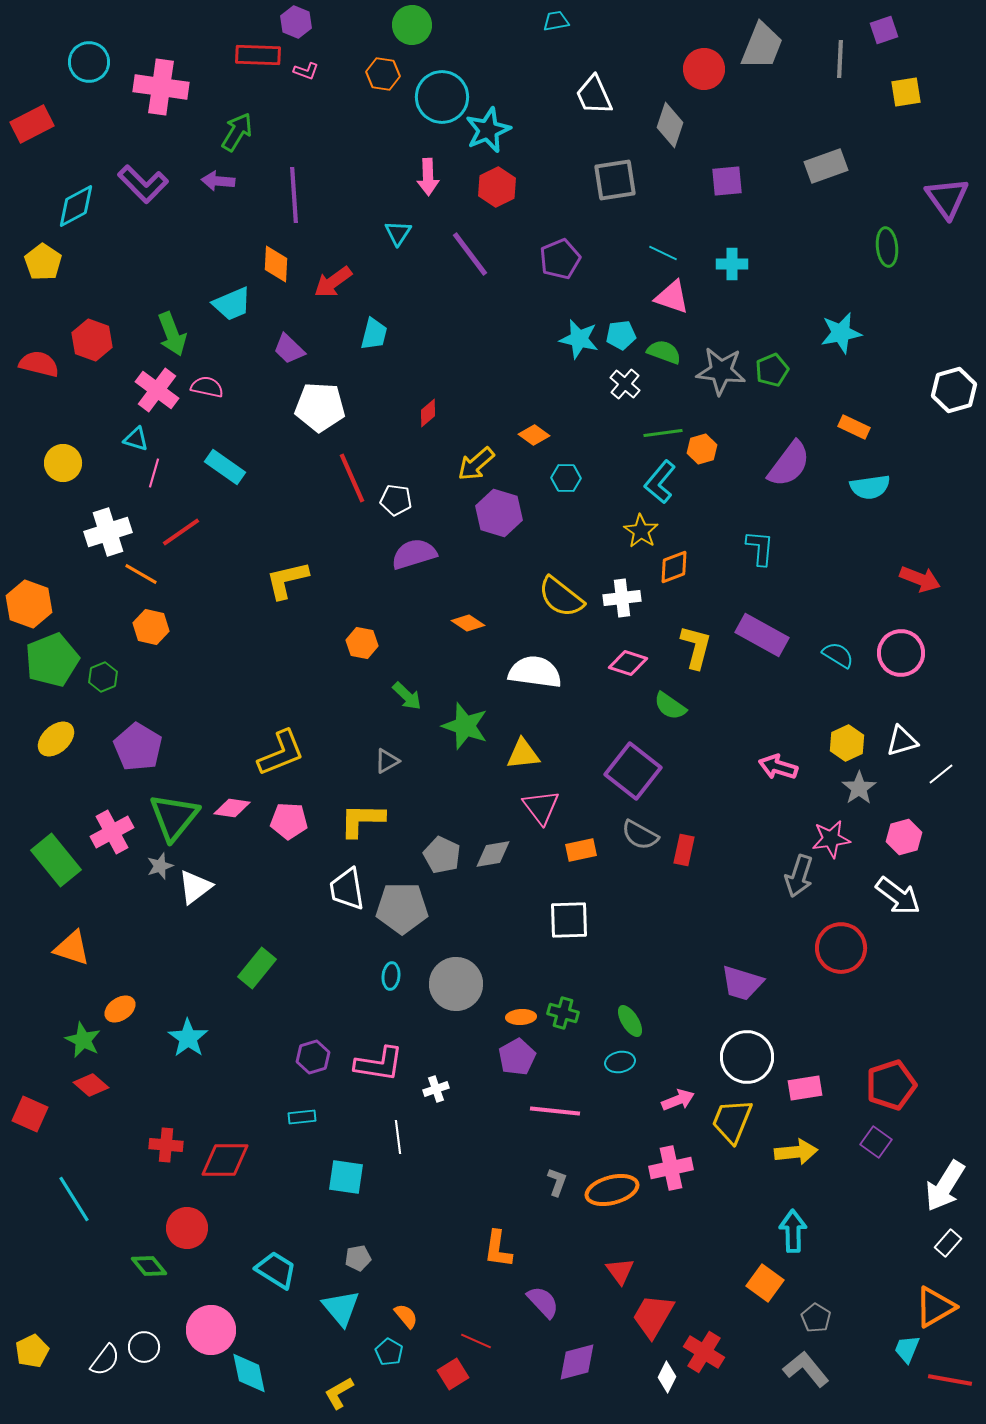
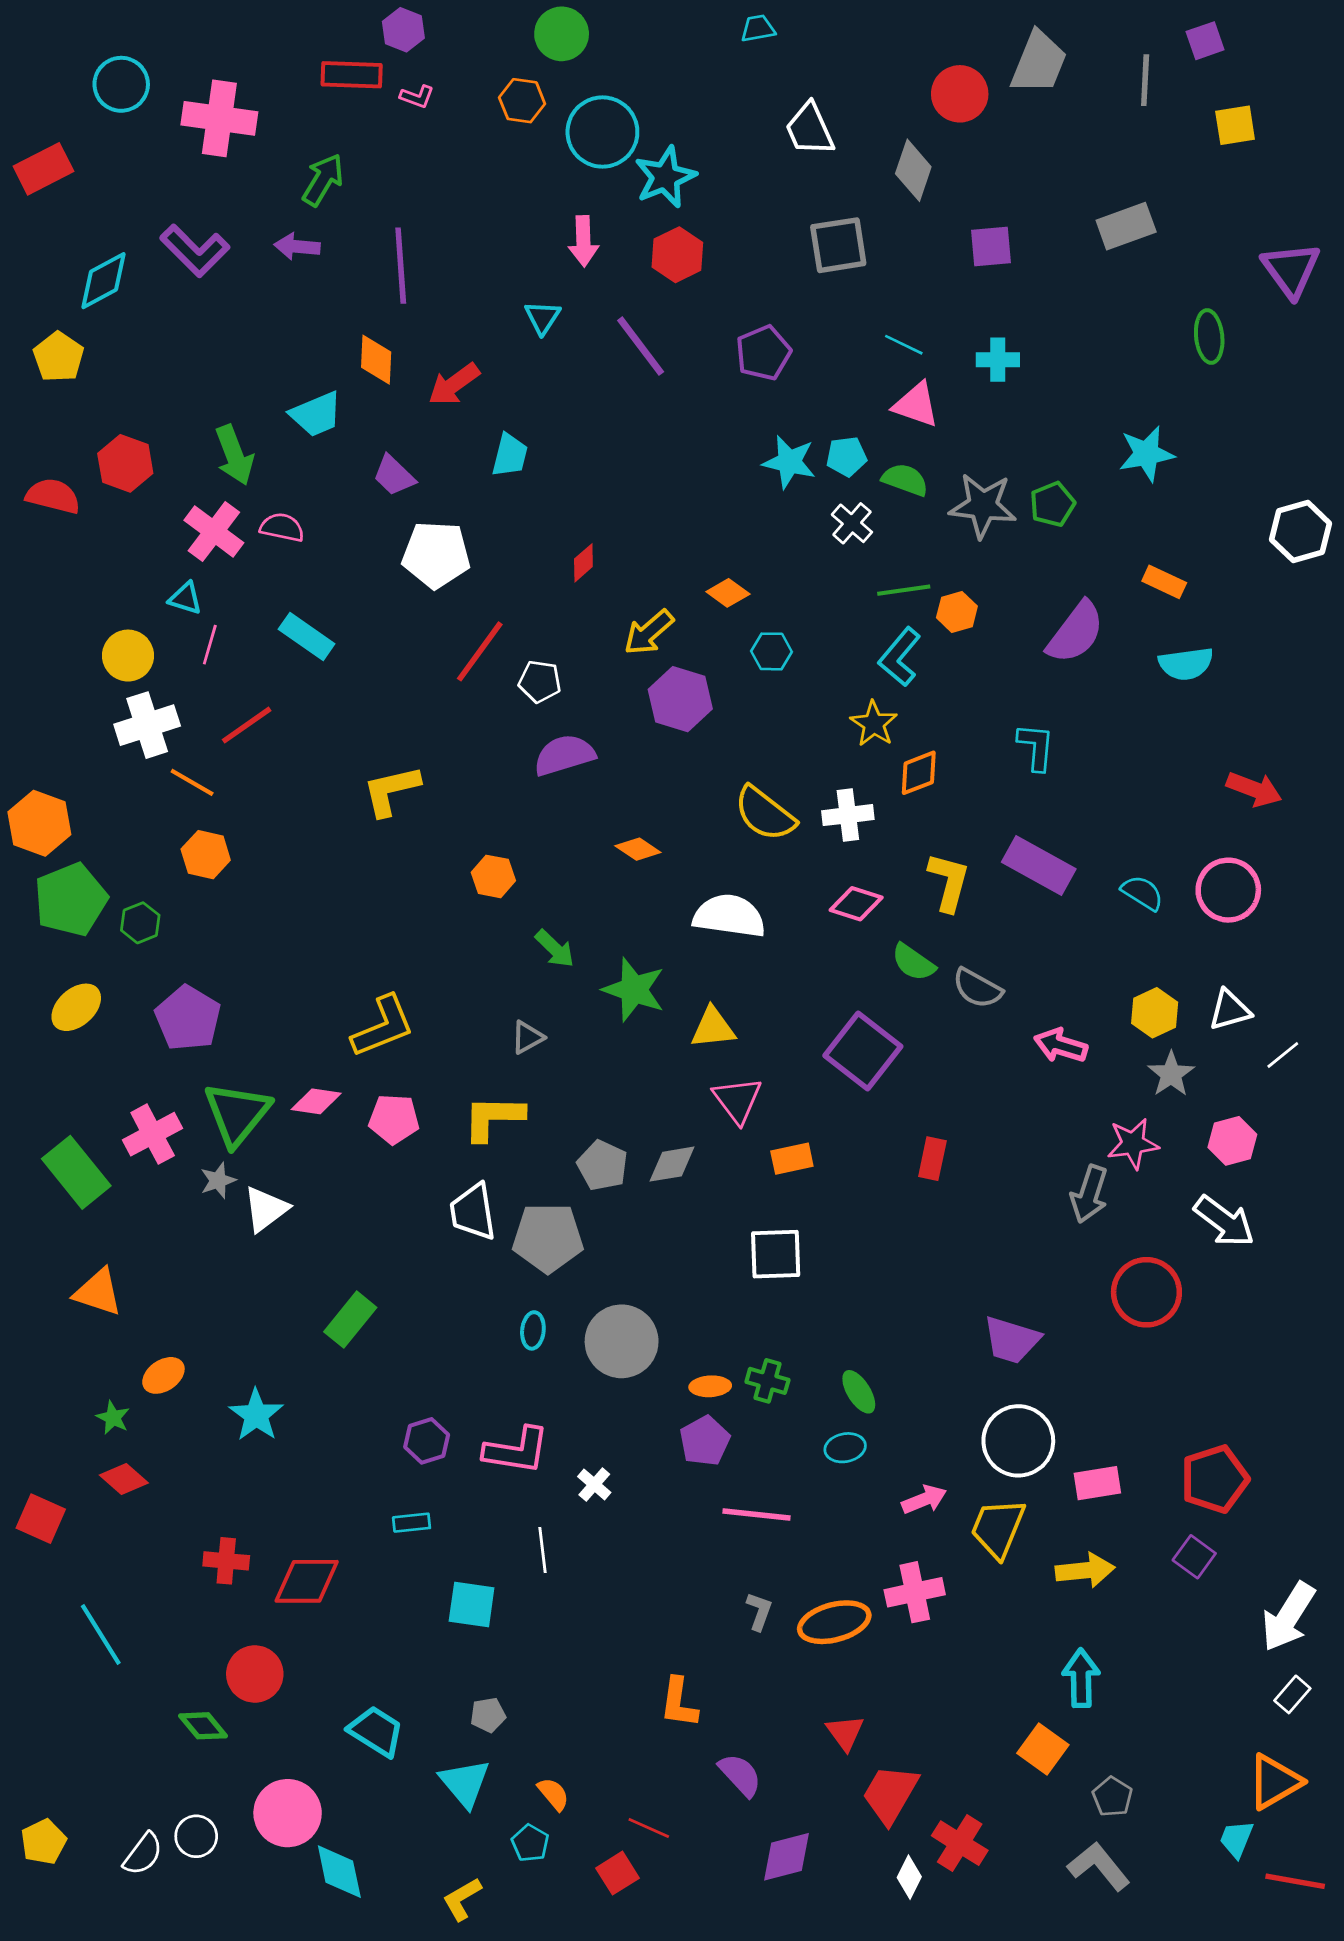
yellow circle: (63, 463) -> (128, 656), moved
red line: (352, 478) -> (480, 651), turned 60
gray semicircle: (640, 835) -> (977, 988), moved
green star: (83, 1040) -> (113, 1418), size x0.7
white cross: (436, 1089) -> (594, 1485), turned -30

